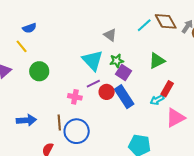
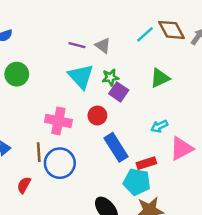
green circle: (39, 71) -> (17, 74), moved
purple line: (93, 84) -> (77, 45), moved, turned 40
red rectangle: (167, 89) -> (146, 163), moved, turned 42
pink cross: (75, 97) -> (58, 121), size x1.5
blue rectangle: (124, 97) -> (116, 147), moved

